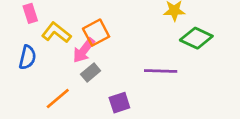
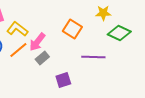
orange square: (96, 33) -> (72, 29), moved, turned -30
orange line: (58, 99) -> (18, 50), moved

